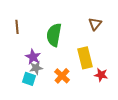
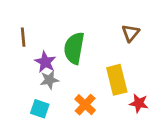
purple star: (33, 57) -> (45, 62), moved
gray star: (36, 68) -> (49, 80), moved

